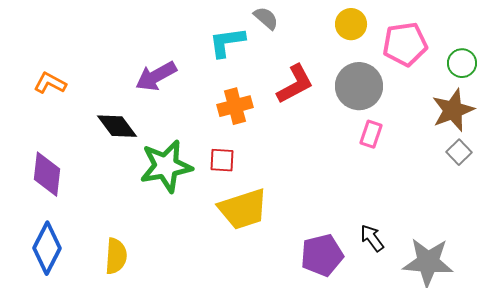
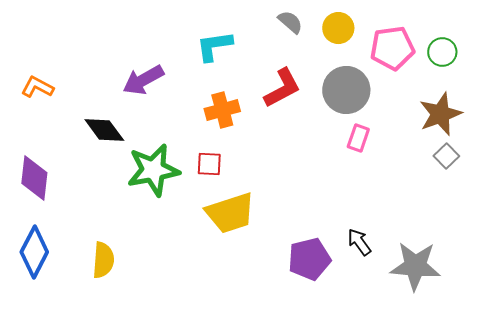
gray semicircle: (266, 18) -> (290, 22), moved
green circle: (462, 63) -> (442, 52), moved

